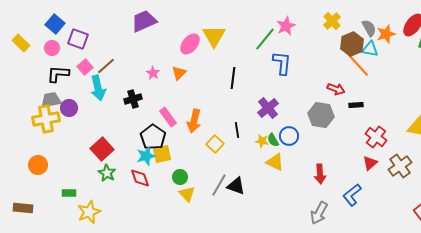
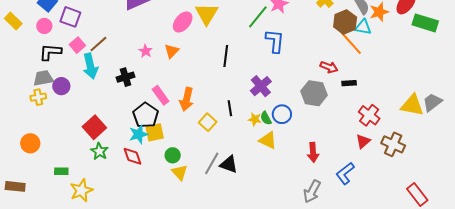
yellow cross: (46, 119) -> (38, 97), size x0.6
brown cross: (400, 166) -> (393, 144), turned -30

